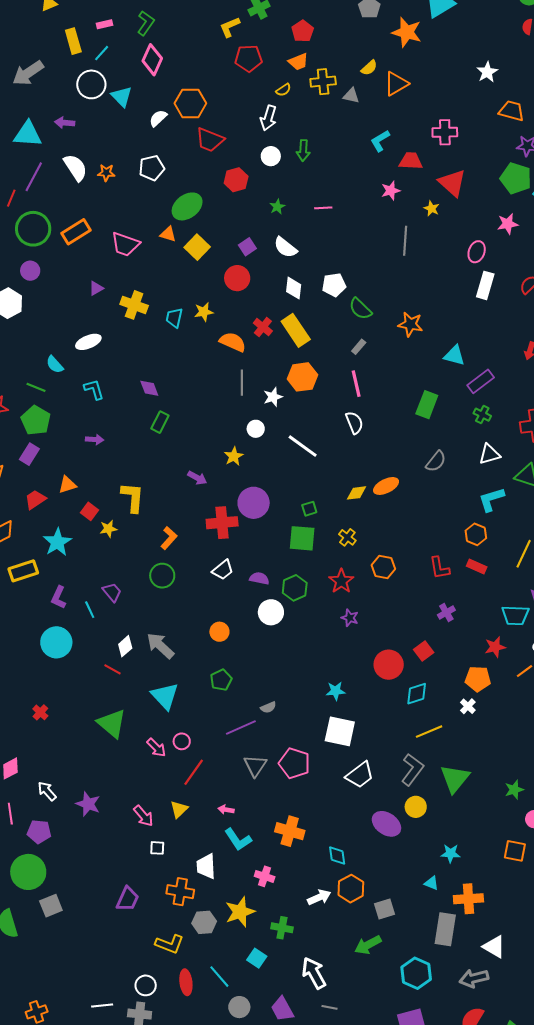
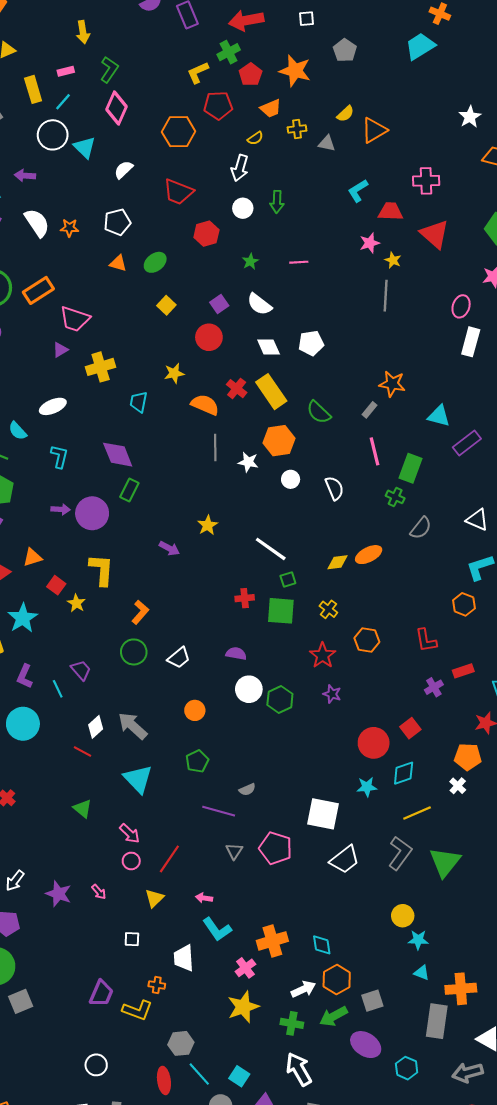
red pentagon: (303, 31) -> (250, 75), moved
orange star: (407, 32) -> (295, 71), moved
yellow cross: (323, 82) -> (297, 129), size x0.7
orange hexagon: (190, 103) -> (179, 132), moved
green ellipse: (187, 206) -> (155, 262), size x0.7
yellow star: (432, 208) -> (393, 260), moved
orange triangle: (168, 234) -> (118, 263), moved
pink trapezoid: (125, 244) -> (75, 319), moved
yellow square: (197, 247) -> (166, 305), size x0.7
white diamond: (294, 288) -> (269, 347), turned -30
yellow cross: (134, 305) -> (101, 367), turned -36
green semicircle: (360, 309) -> (319, 412), moved
cyan trapezoid: (174, 318) -> (139, 402), moved
gray rectangle: (359, 347) -> (370, 410), moved
pink line: (356, 384) -> (375, 451), moved
purple diamond: (149, 388) -> (118, 455), size x1.5
cyan L-shape: (94, 389) -> (59, 456), turned 30
white star: (273, 397) -> (248, 462), turned 30
green cross: (482, 415) -> (395, 497), moved
white circle: (256, 429) -> (291, 479), moved
white line: (303, 446) -> (271, 549), moved
white triangle: (490, 454) -> (477, 520), turned 40
purple circle: (254, 503) -> (92, 513), moved
red cross: (222, 523) -> (245, 598), moved, size x0.6
yellow star: (108, 529) -> (76, 603), turned -30
red rectangle: (477, 567) -> (463, 671), moved, turned -42
white trapezoid: (223, 570) -> (179, 658), moved
green hexagon: (295, 588) -> (280, 699), moved
cyan star: (336, 691) -> (367, 787), moved
green triangle: (112, 723) -> (82, 809), size x0.6
purple line: (241, 727) -> (219, 811), turned 40
pink circle: (182, 741) -> (131, 861), moved
gray triangle: (255, 766) -> (234, 851), size x0.7
white arrow: (47, 791) -> (15, 881), turned -100
yellow circle: (416, 807) -> (403, 916), moved
pink arrow: (143, 816) -> (99, 892), moved, size x0.7
purple ellipse: (386, 824) -> (366, 1045), moved
orange cross: (290, 831) -> (272, 941), moved, turned -32
cyan star: (451, 853) -> (418, 940), moved
pink cross: (265, 876) -> (245, 968), turned 36
orange cross: (180, 892) -> (157, 985), size x0.6
yellow star: (240, 912) -> (243, 1007), moved
gray hexagon: (204, 922) -> (181, 1043), moved
green cross: (282, 928) -> (292, 1023), moved
yellow L-shape: (170, 944) -> (137, 1010), moved
green arrow: (368, 945) -> (334, 1016), moved
cyan square: (257, 958) -> (239, 1076), moved
cyan hexagon: (416, 973) -> (407, 1068), size x0.7
white circle: (146, 985) -> (96, 1065), moved

